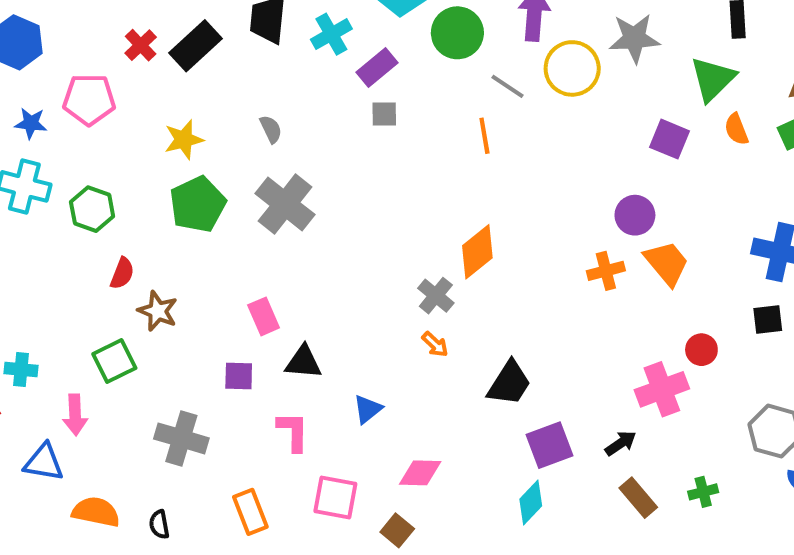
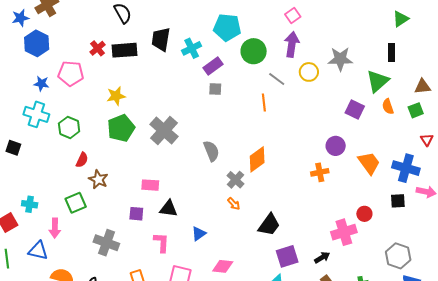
black rectangle: (195, 46) -> (124, 50), turned 35
yellow circle: (572, 68) -> (309, 72), size x0.7
gray semicircle: (271, 129) -> (211, 151), moved, size x1.5
orange trapezoid: (667, 263) -> (369, 163), moved
pink rectangle: (264, 316) -> (150, 185), turned -66

